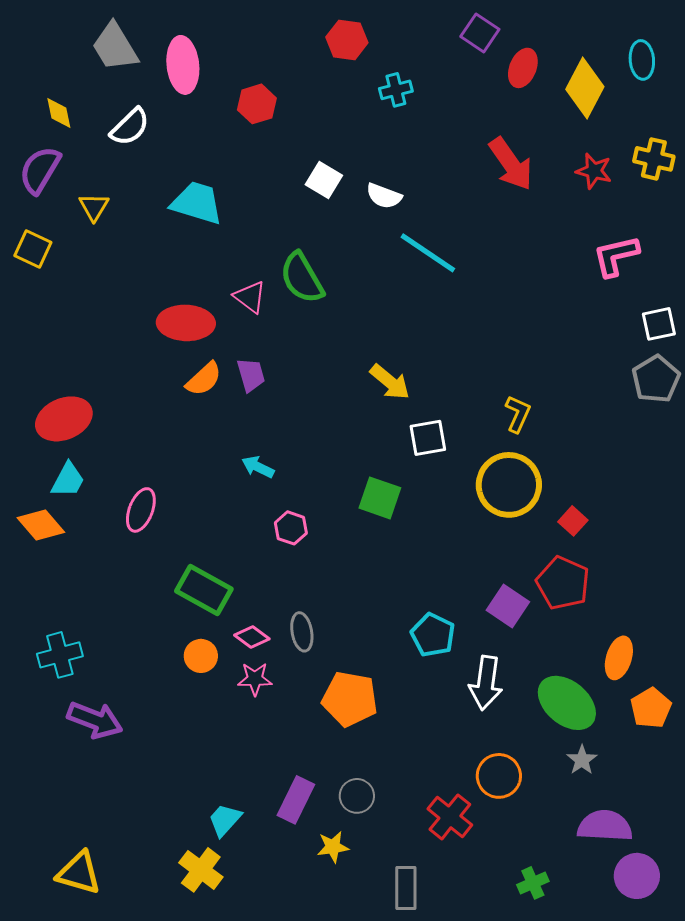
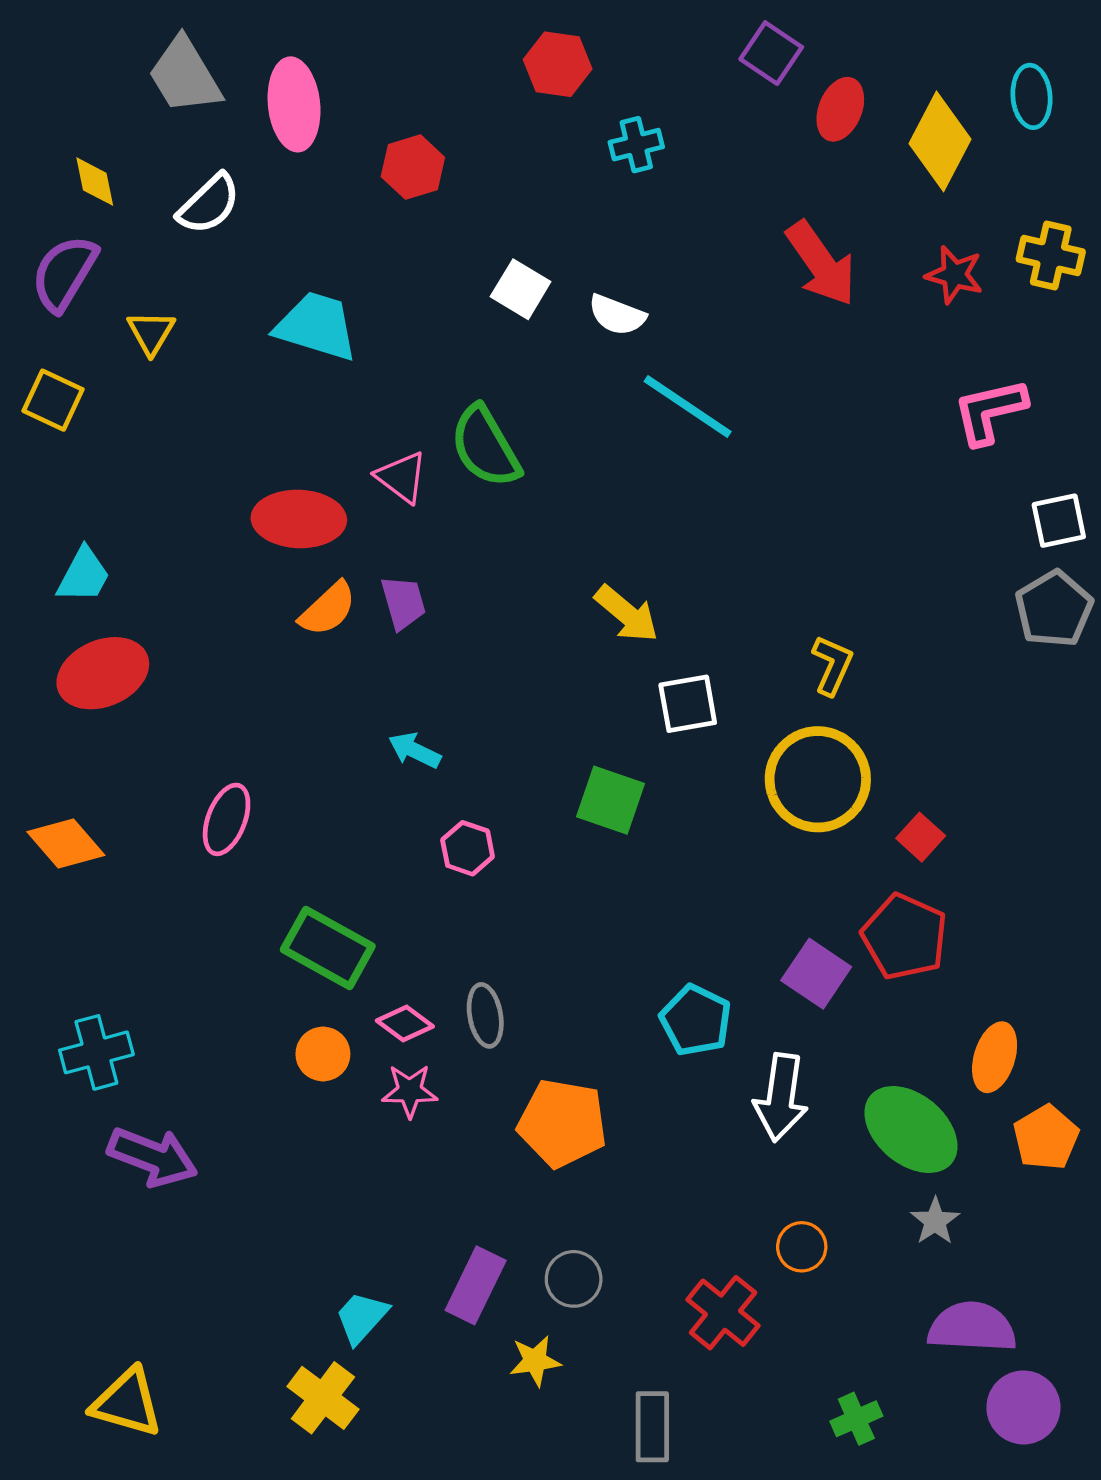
cyan trapezoid: (68, 480) -> (84, 575), moved
orange circle: (499, 776) -> (802, 1247), size x0.7

